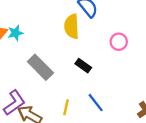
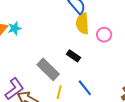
yellow semicircle: (72, 26) -> (82, 23), moved
gray rectangle: (40, 67) -> (48, 69), moved

